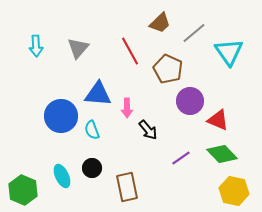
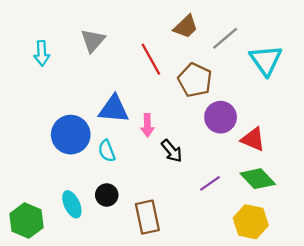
gray triangle: (78, 48) -> (93, 41), moved
yellow hexagon: (234, 191) -> (251, 222), moved

